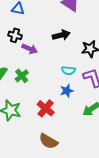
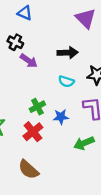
cyan semicircle: (68, 70) -> (66, 81), moved
green cross: (22, 76) -> (37, 107), moved

